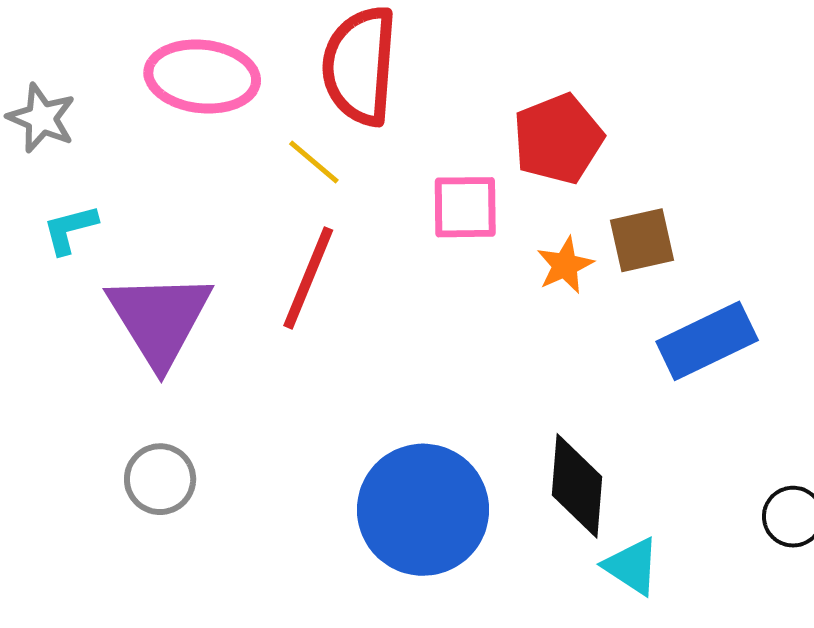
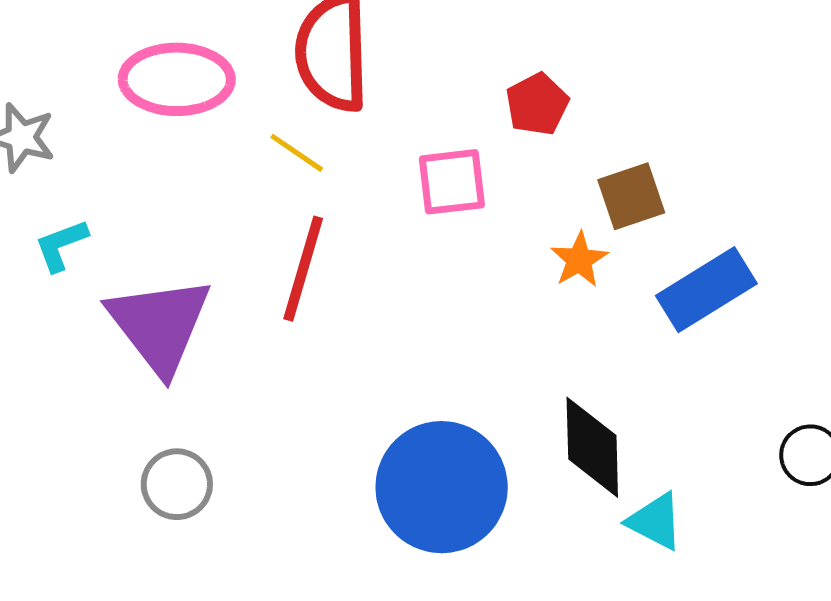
red pentagon: (558, 139) -> (537, 104), size x0.7
orange star: (565, 265) -> (579, 260), moved

